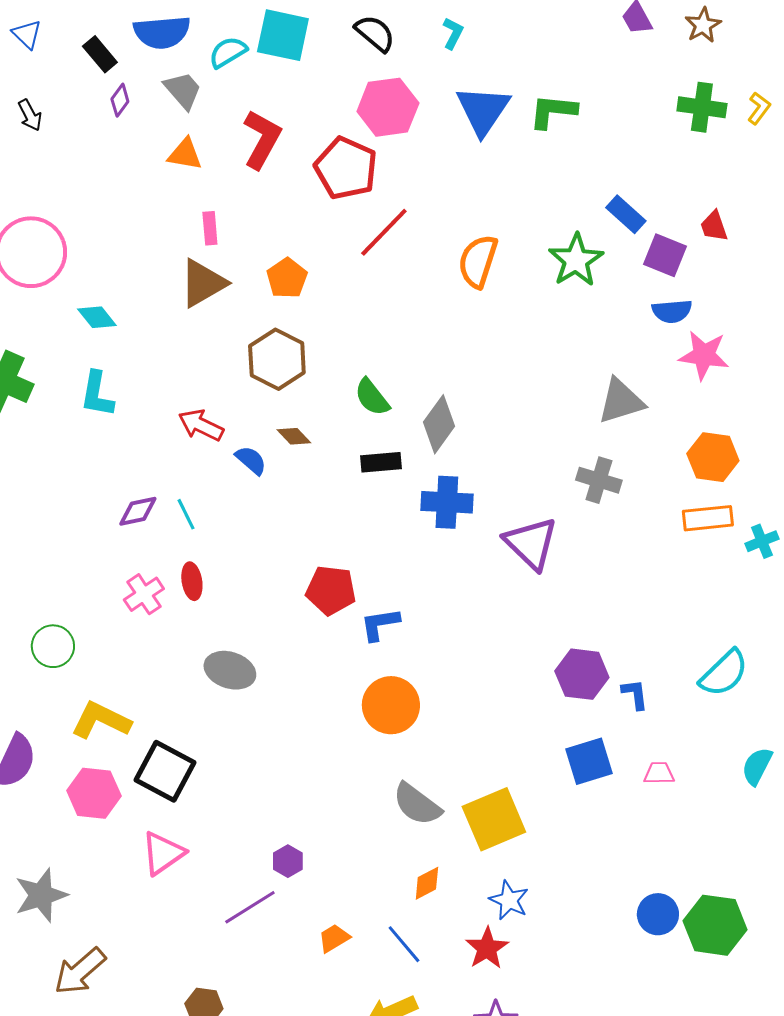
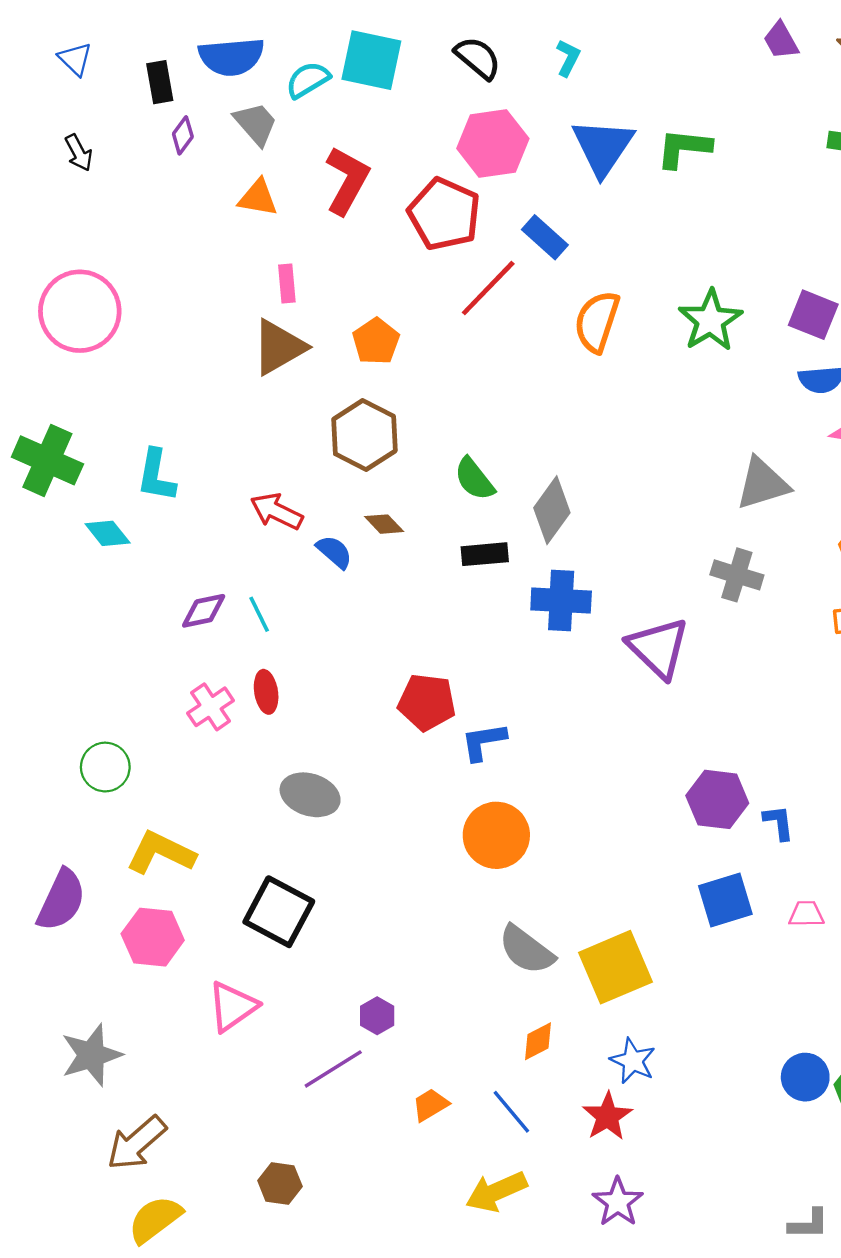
black rectangle: (100, 54) -> (160, 82), turned 30
blue rectangle: (626, 214) -> (545, 237), moved
cyan diamond: (97, 317) -> (108, 533), moved
black square: (165, 771) -> (279, 912), moved

